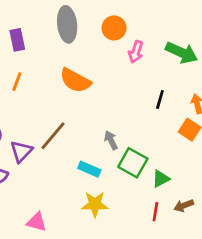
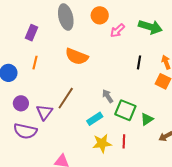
purple rectangle: (17, 40) -> (31, 33), turned 42
pink arrow: (136, 52) -> (117, 31), turned 35
cyan rectangle: (89, 169) -> (95, 119), turned -49
red line: (155, 212) -> (124, 141), moved

